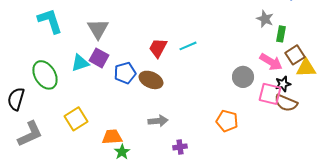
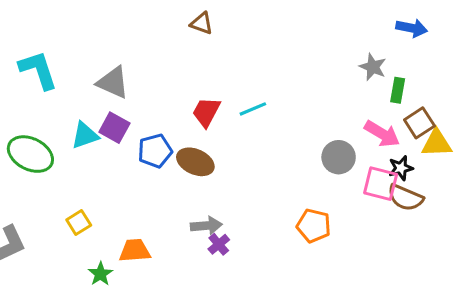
gray triangle: (98, 29) -> (113, 82), turned -35
green ellipse: (45, 75) -> (30, 154), turned -32
yellow square: (76, 119) -> (79, 223), size x0.7
purple cross: (180, 147) -> (219, 244), moved, turned -32
green star: (122, 152) -> (100, 274), moved

